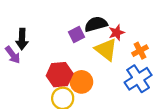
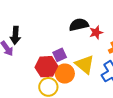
purple square: (76, 35) -> (60, 55), moved
yellow triangle: (106, 50) -> (85, 64), moved

